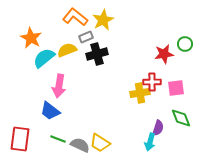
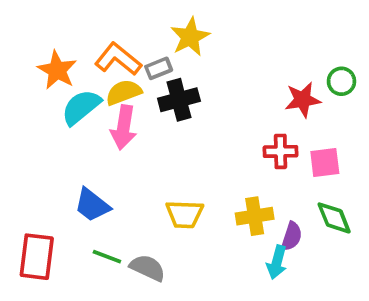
orange L-shape: (75, 17) -> (118, 59), moved
pink arrow: (59, 86) -> (124, 127), moved
yellow cross: (140, 93) -> (255, 216), moved
yellow trapezoid: (100, 143) -> (184, 214), moved, turned -30

